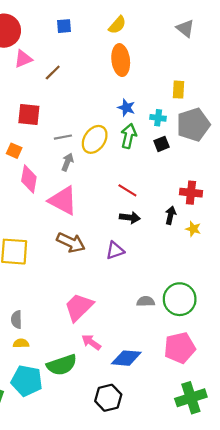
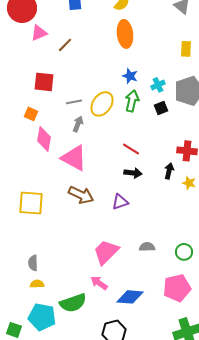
yellow rectangle: (178, 90) -> (186, 49), moved
cyan cross: (158, 118) -> (158, 85), turned -32
green circle: (180, 299) -> (184, 252), moved, size x0.6
pink trapezoid: (79, 307) -> (106, 252), moved

